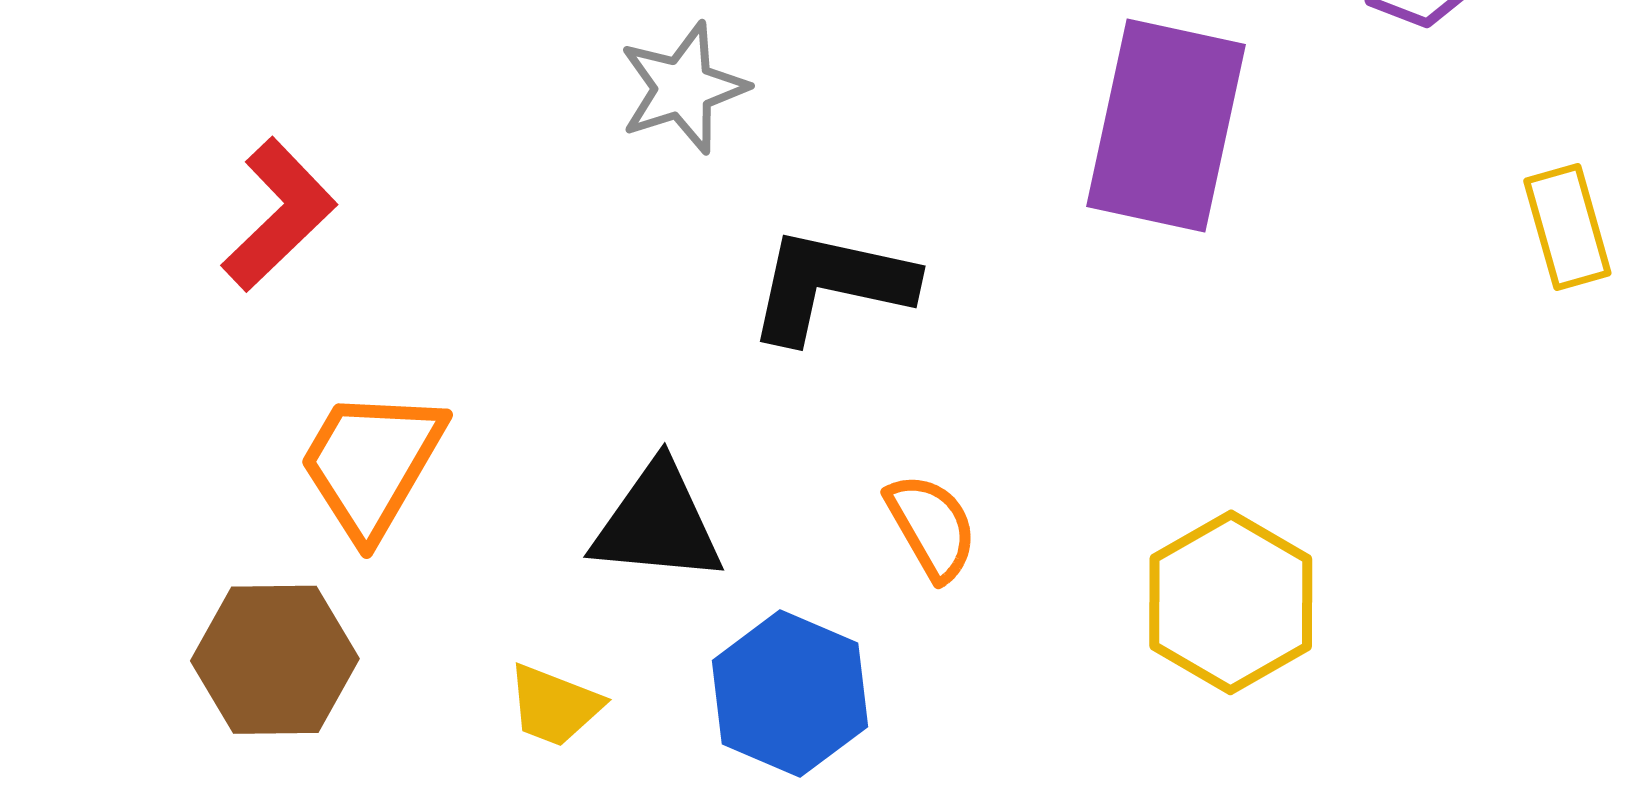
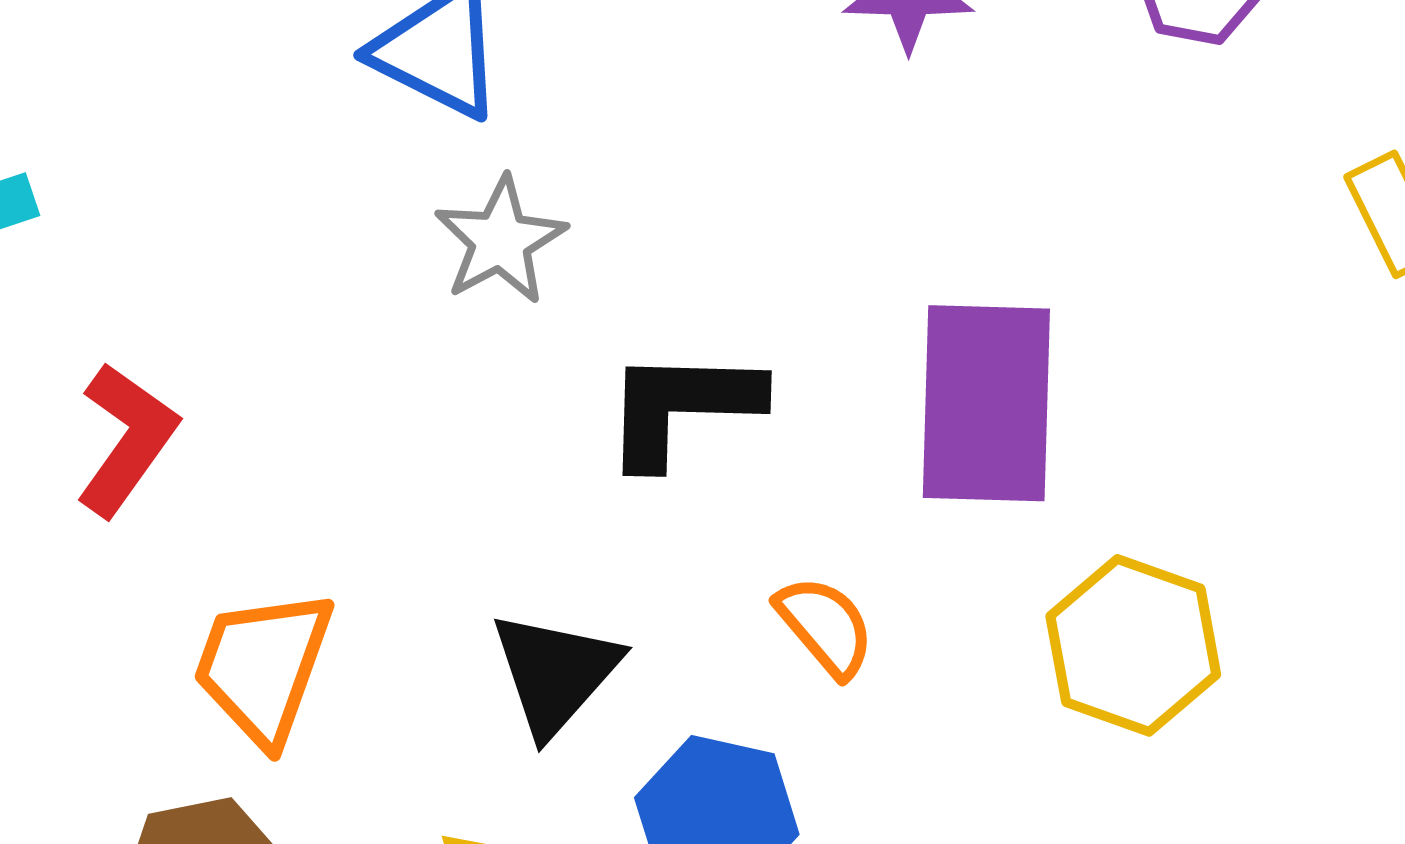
purple rectangle: (1166, 126) -> (986, 403), moved
black triangle: (657, 523) -> (555, 673), turned -43

